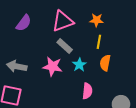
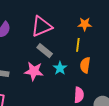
orange star: (97, 20) -> (85, 24), moved
pink semicircle: (87, 91) -> (79, 95), moved

